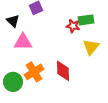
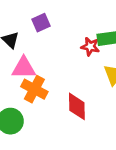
orange cross: (34, 72) -> (34, 89), moved, turned -30

